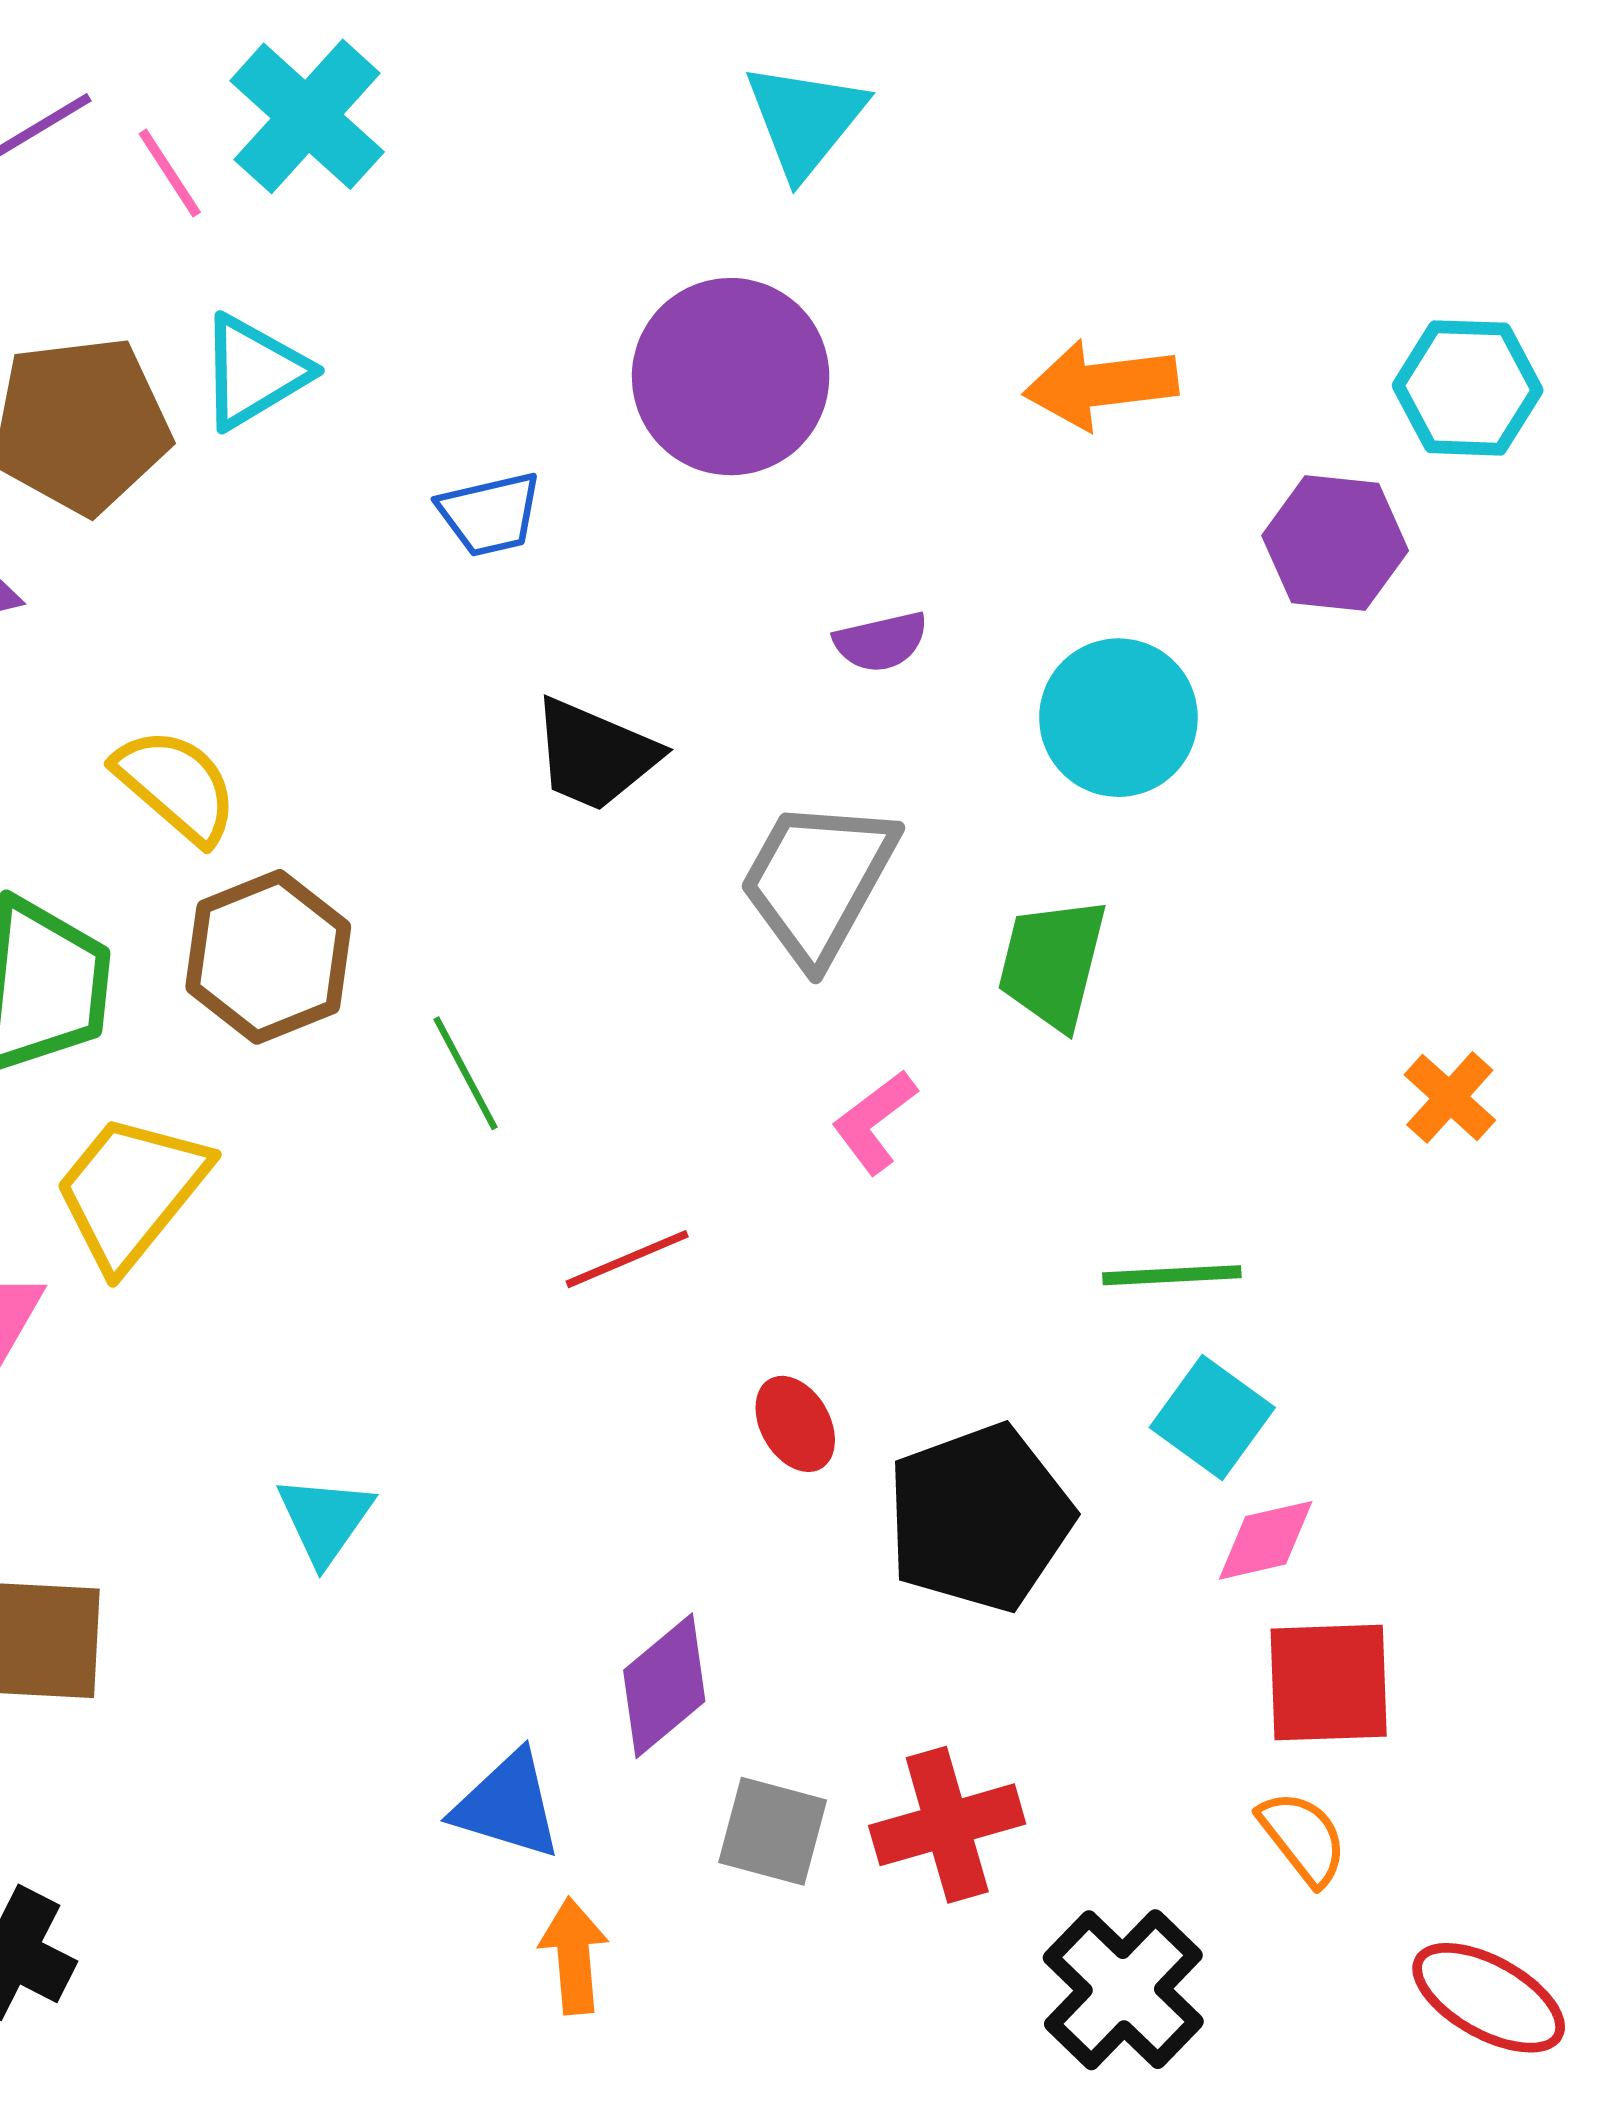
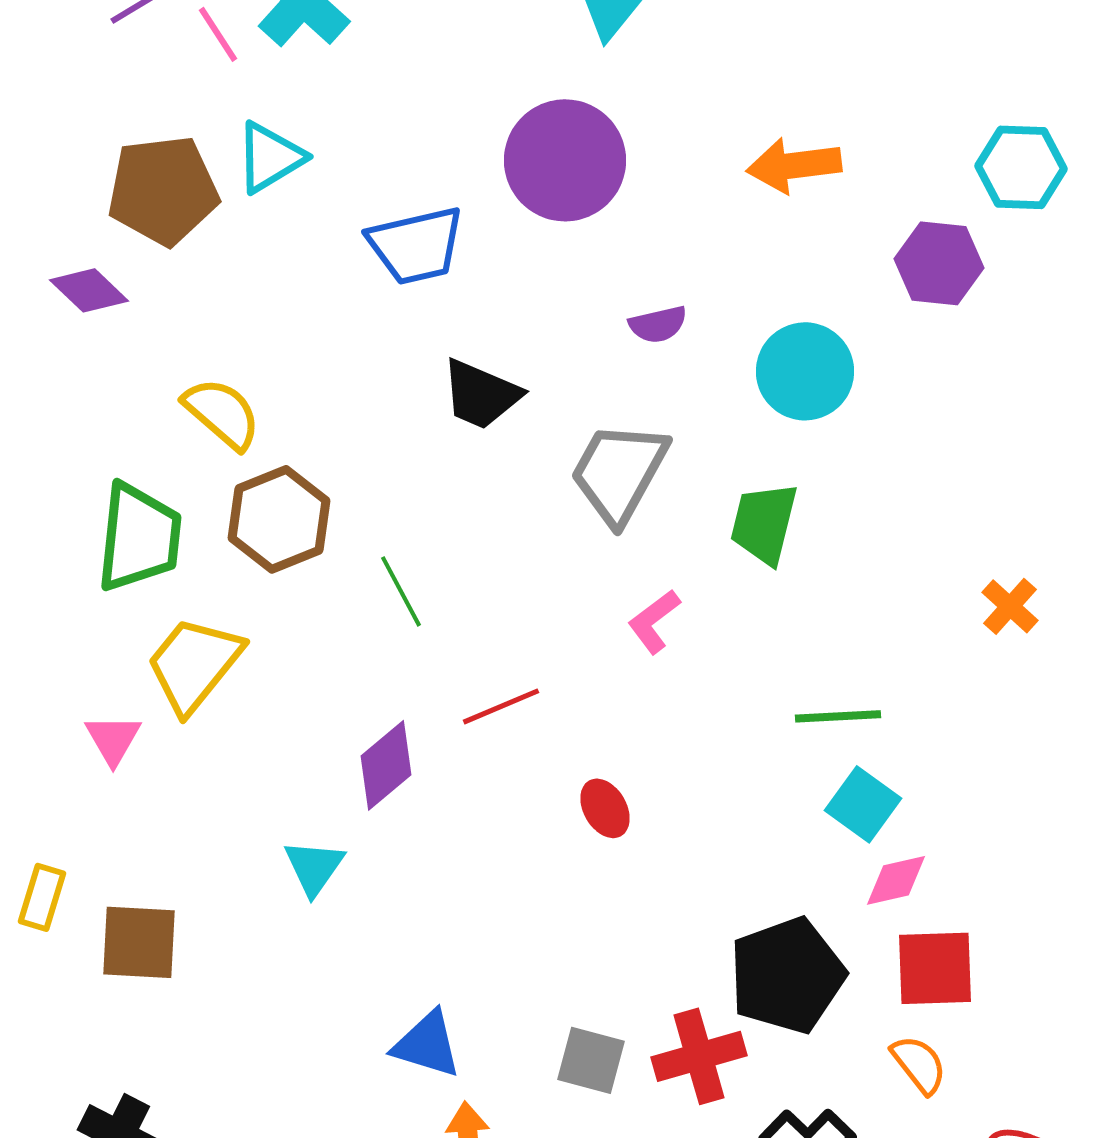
blue trapezoid: (490, 514) -> (416, 245), size x1.5
black pentagon: (979, 1518) -> (787, 975), moved
purple diamond: (664, 1686) -> (386, 765), moved

